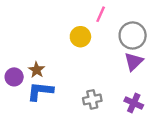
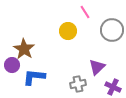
pink line: (101, 14) -> (85, 12), turned -56
purple triangle: (134, 62) -> (97, 67), moved
brown star: (37, 70) -> (24, 49), moved, size x1.5

